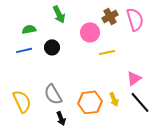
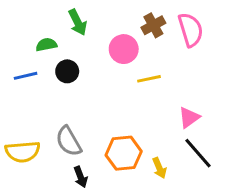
green semicircle: (29, 29) -> (46, 45), moved
yellow arrow: (114, 99) -> (159, 168), moved
yellow semicircle: (22, 101) -> (23, 152), turned 110

